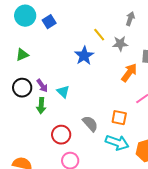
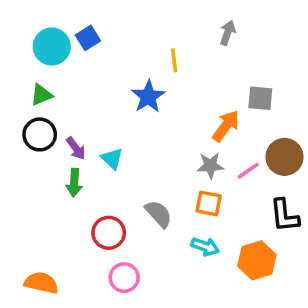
cyan circle: (25, 16) -> (52, 47), moved
yellow line: (99, 35) -> (174, 60), turned 32
gray star: (120, 44) -> (210, 166), moved
black circle: (22, 88) -> (40, 134), moved
cyan arrow: (117, 143) -> (205, 247), size x0.7

